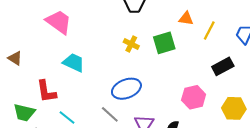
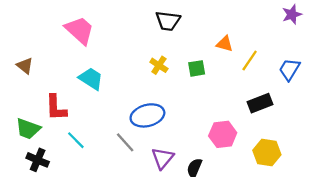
green square: (164, 43) -> (197, 68), size x0.7

